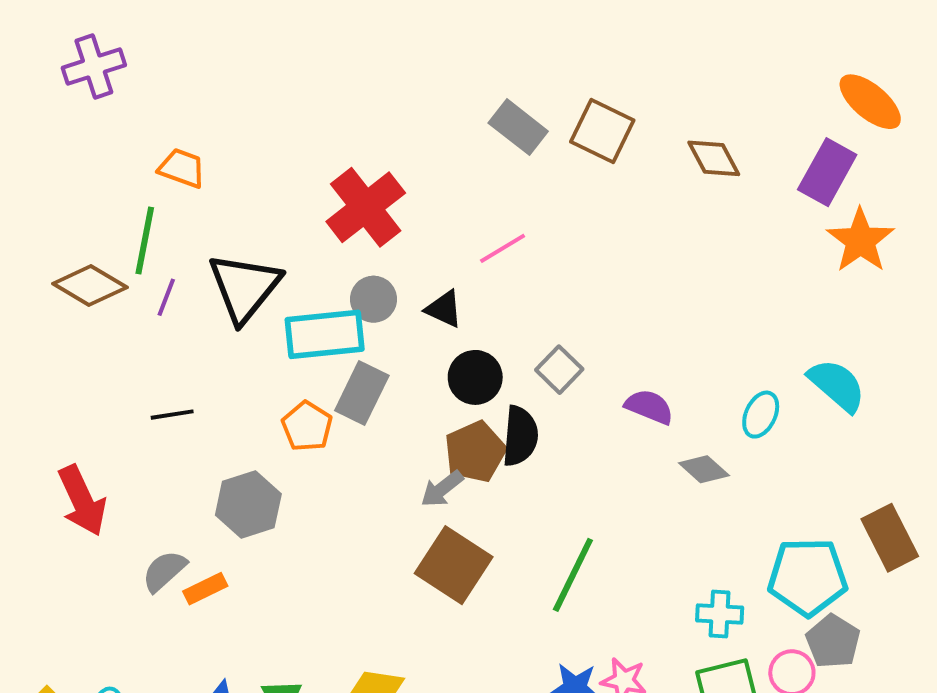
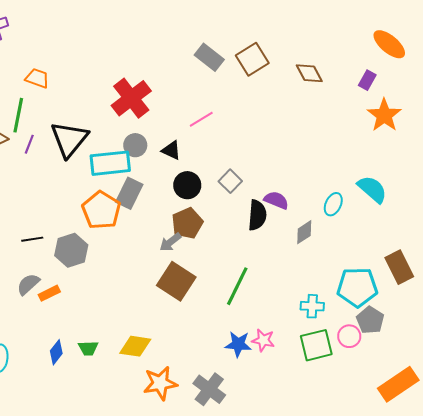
brown square: (602, 131) -> (252, 59), turned 32
purple rectangle: (827, 172) -> (367, 80), size x0.6
black line: (172, 415) -> (32, 239), moved
orange pentagon: (307, 426) -> (101, 210), size x1.5
black semicircle: (520, 436) -> (257, 215), moved
gray diamond: (704, 469) -> (304, 232), turned -75

